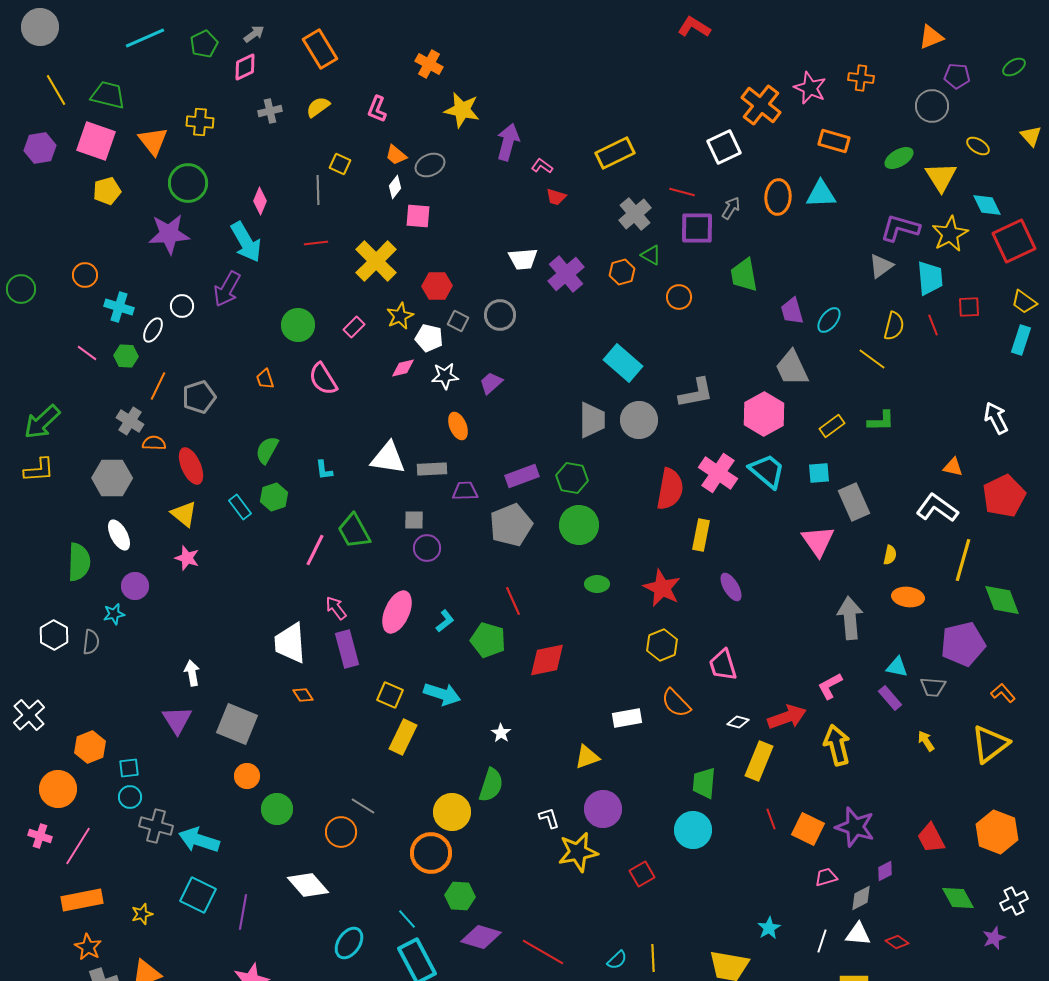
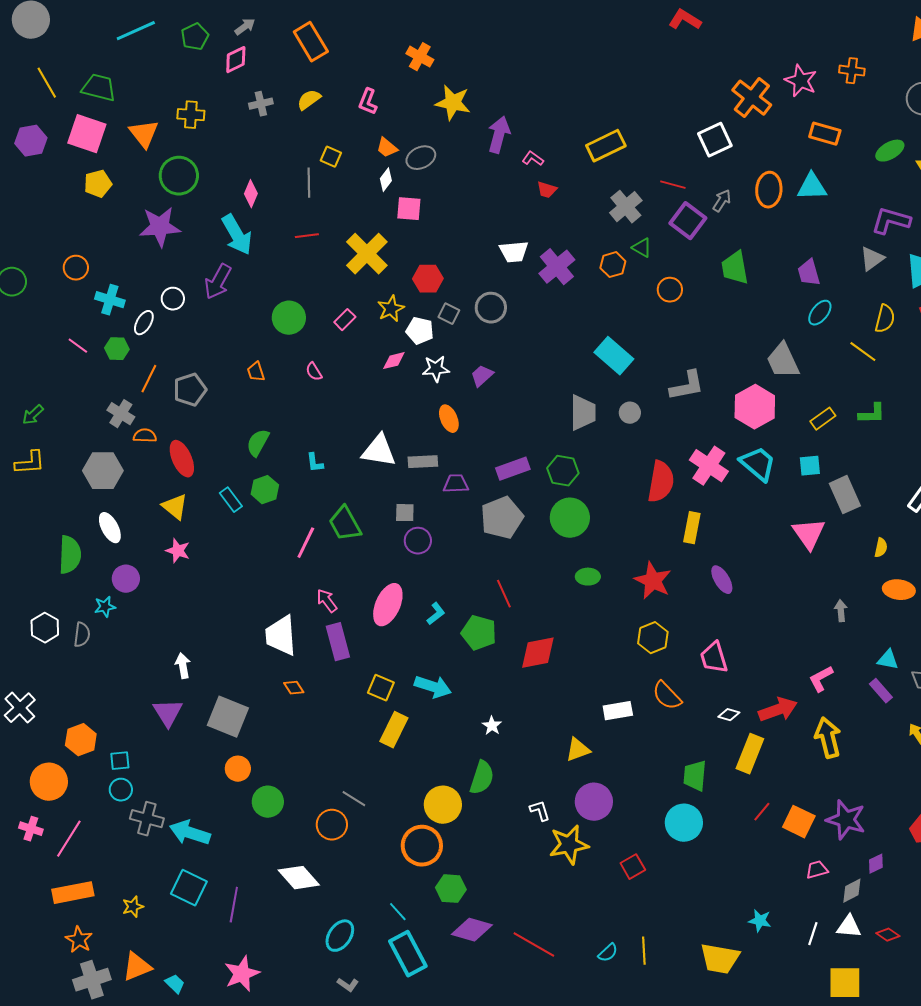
purple square: (697, 228) -> (688, 221), turned 36
purple trapezoid: (792, 311) -> (809, 273), moved
pink semicircle: (323, 379) -> (314, 372), size x0.6
gray circle: (639, 420) -> (630, 413), size x0.6
green arrow: (42, 422) -> (33, 415), size x0.6
gray arrow: (850, 618) -> (841, 611), size x0.5
red line: (771, 819) -> (762, 812), turned 60
cyan star: (769, 928) -> (760, 921), turned -30

